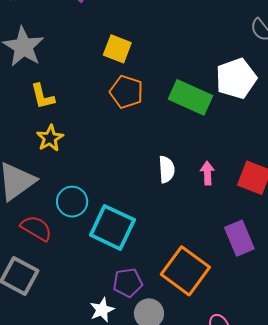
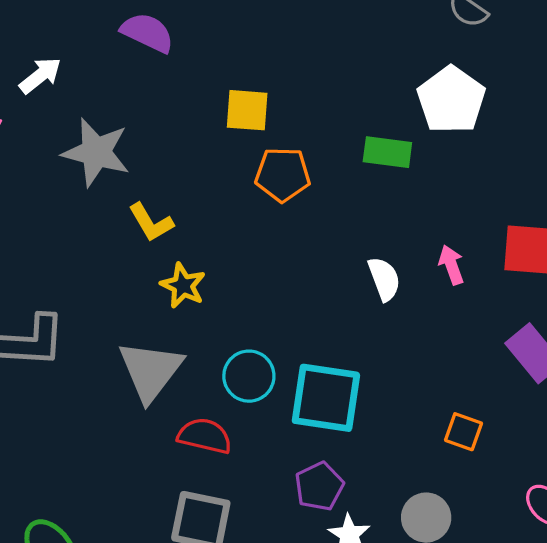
green rectangle: (190, 97) -> (387, 152), size x0.7
orange square: (185, 271) -> (464, 432), size x0.5
purple pentagon: (128, 283) -> (319, 486), moved

